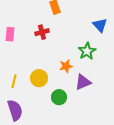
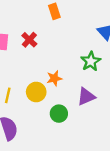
red cross: (42, 32) -> (29, 40), moved, turned -32
orange star: (66, 66) -> (54, 78), moved

